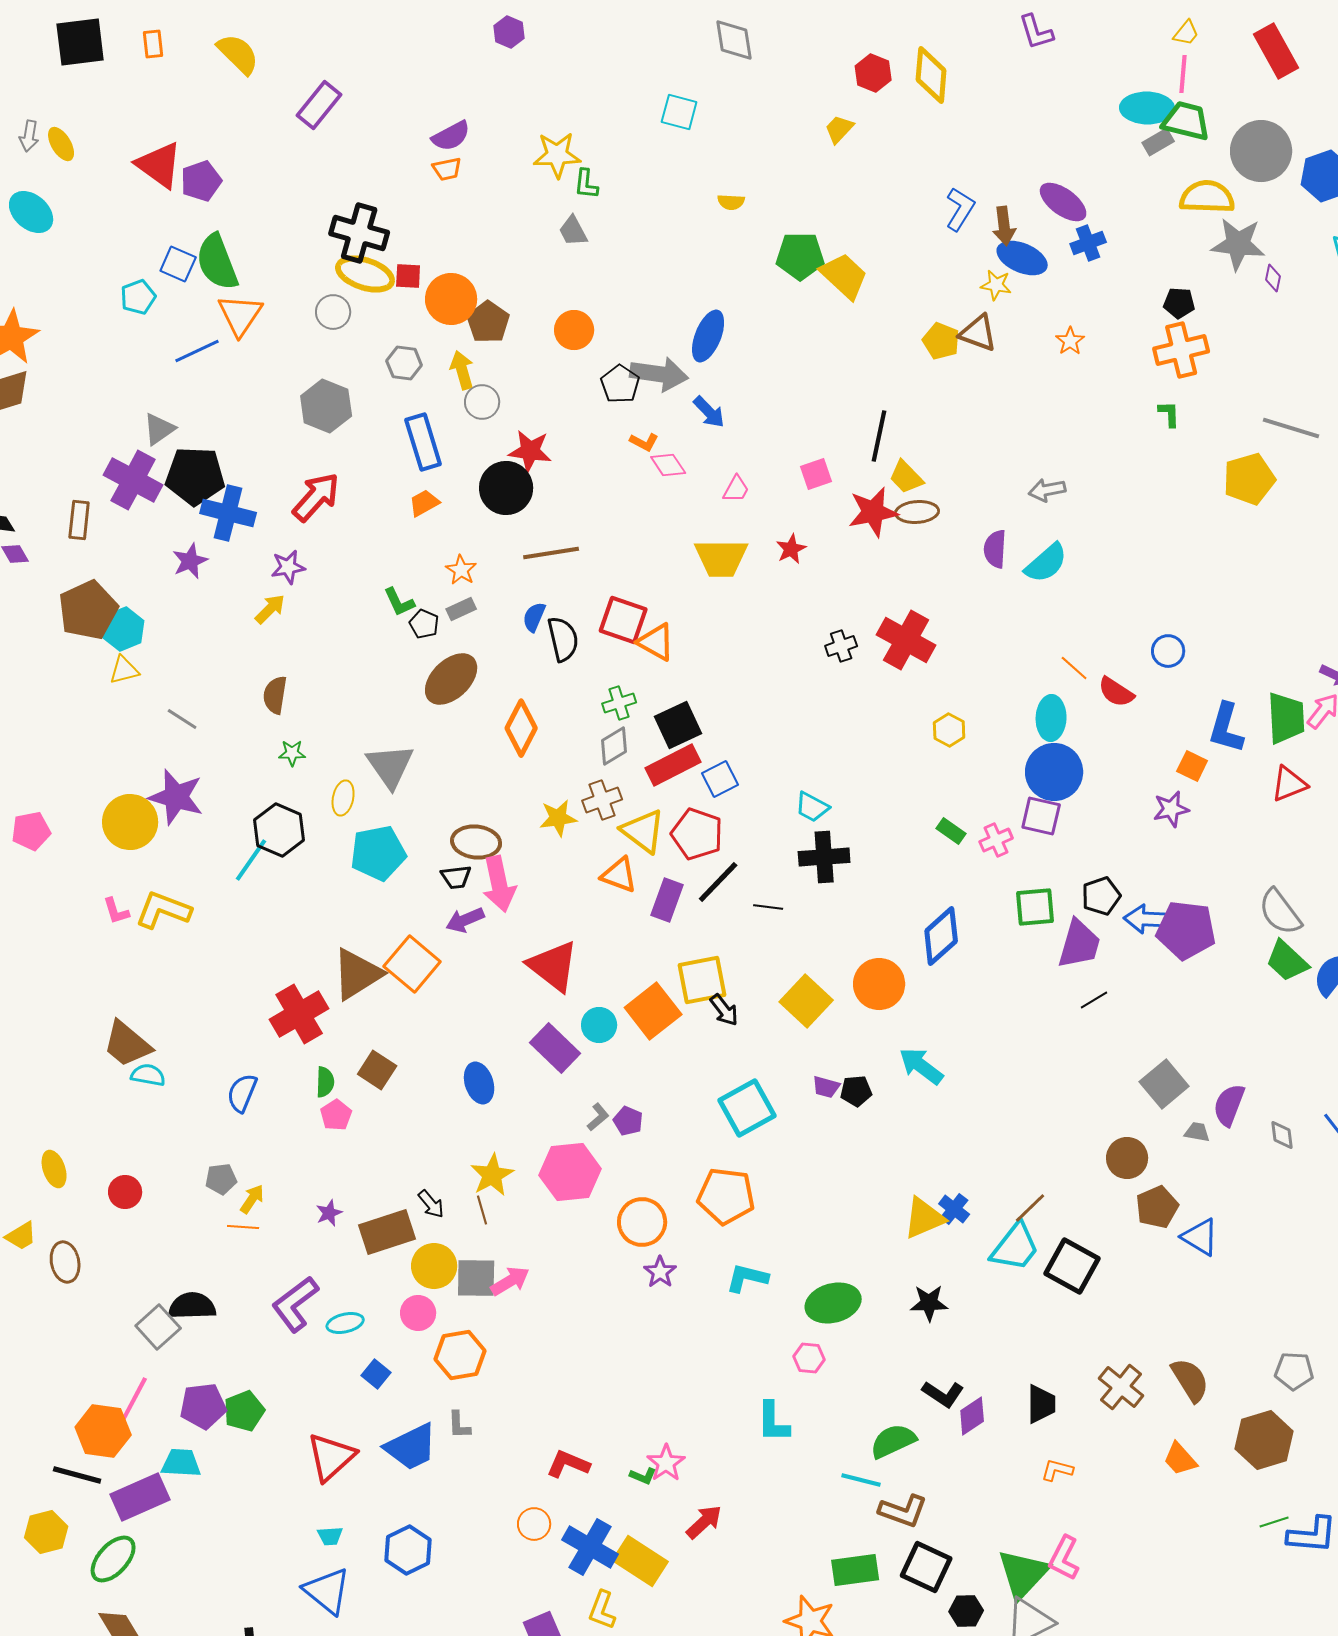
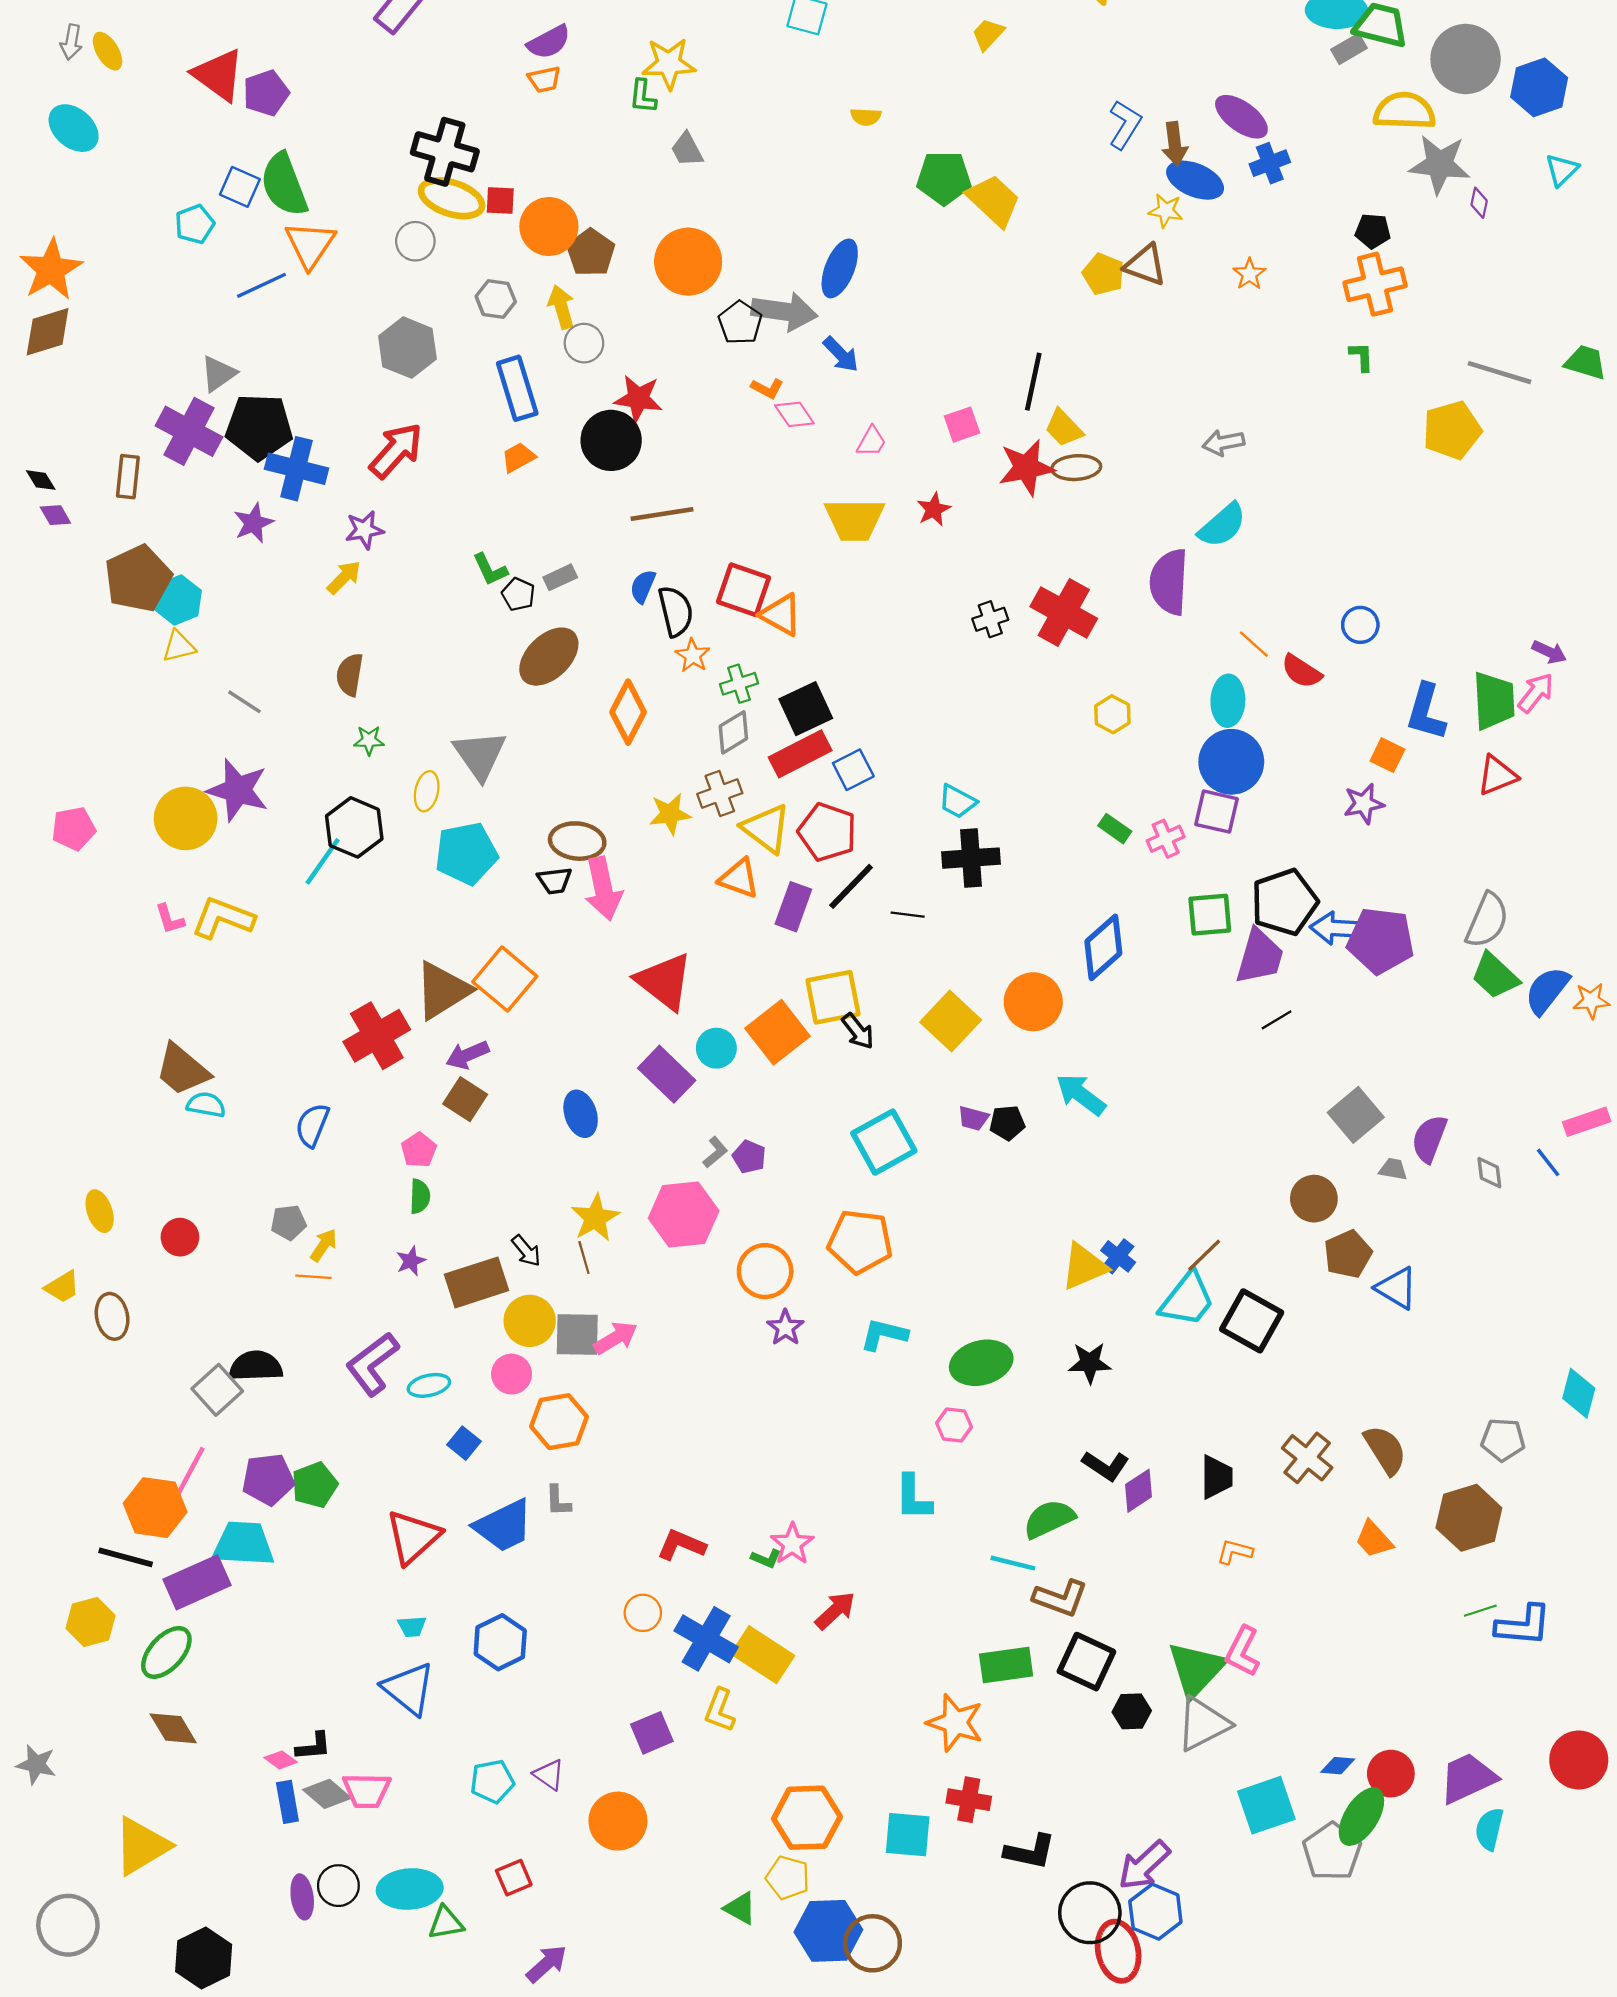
green L-shape: (586, 184) -> (643, 96), moved
orange circle: (574, 330) -> (688, 262), size x1.5
purple semicircle: (995, 549) -> (1169, 582), moved, size x1.5
orange star: (461, 570) -> (693, 655), moved
black pentagon: (1101, 896) -> (1284, 902), size x1.5
gray semicircle: (1280, 912) -> (1487, 920), turned -120
purple arrow: (465, 920) -> (467, 1055), moved
green semicircle: (325, 1082) -> (420, 1196), moved
cyan trapezoid: (181, 1463) -> (243, 1544), size x1.4

